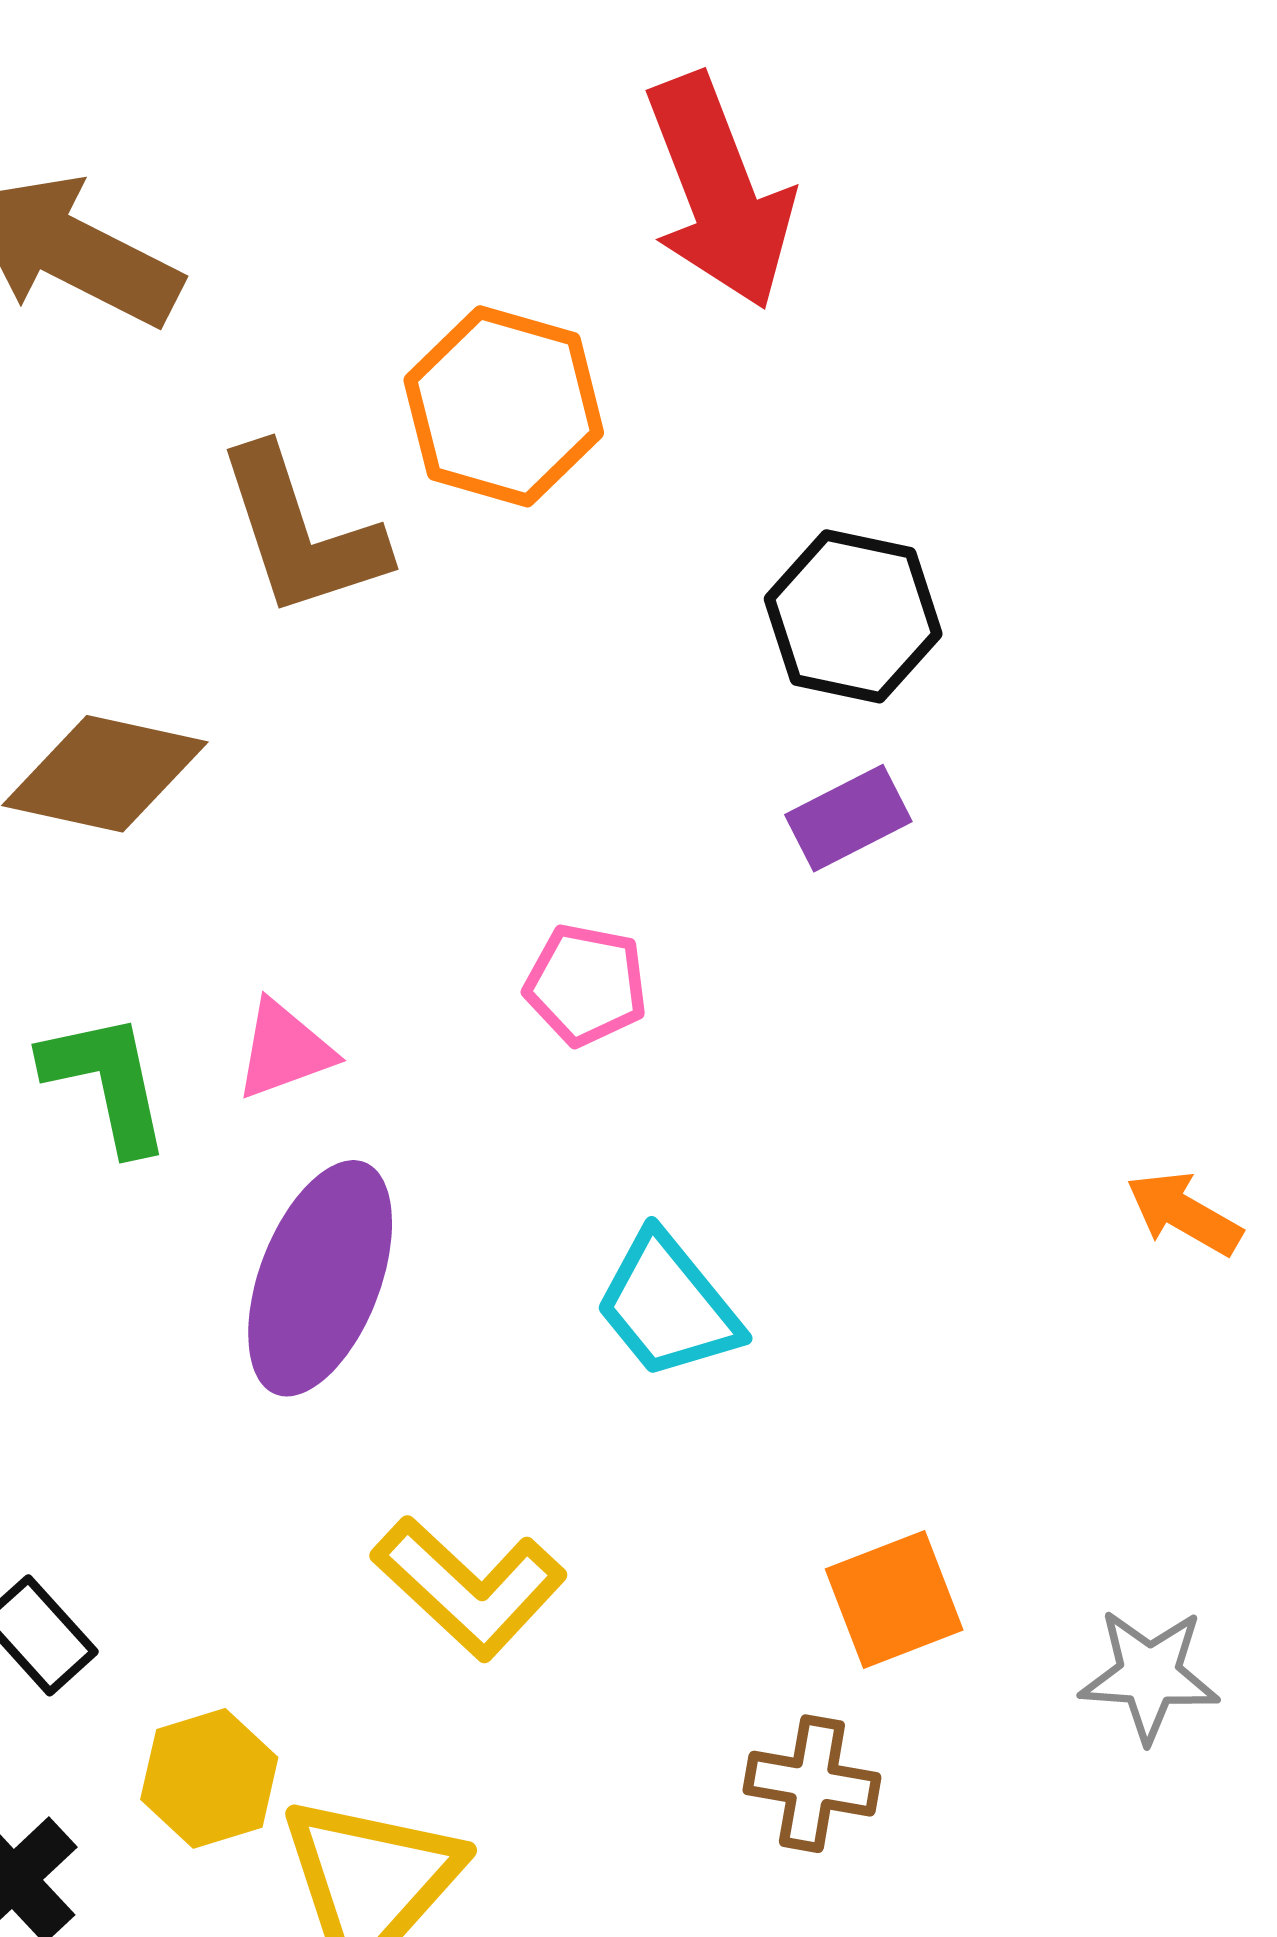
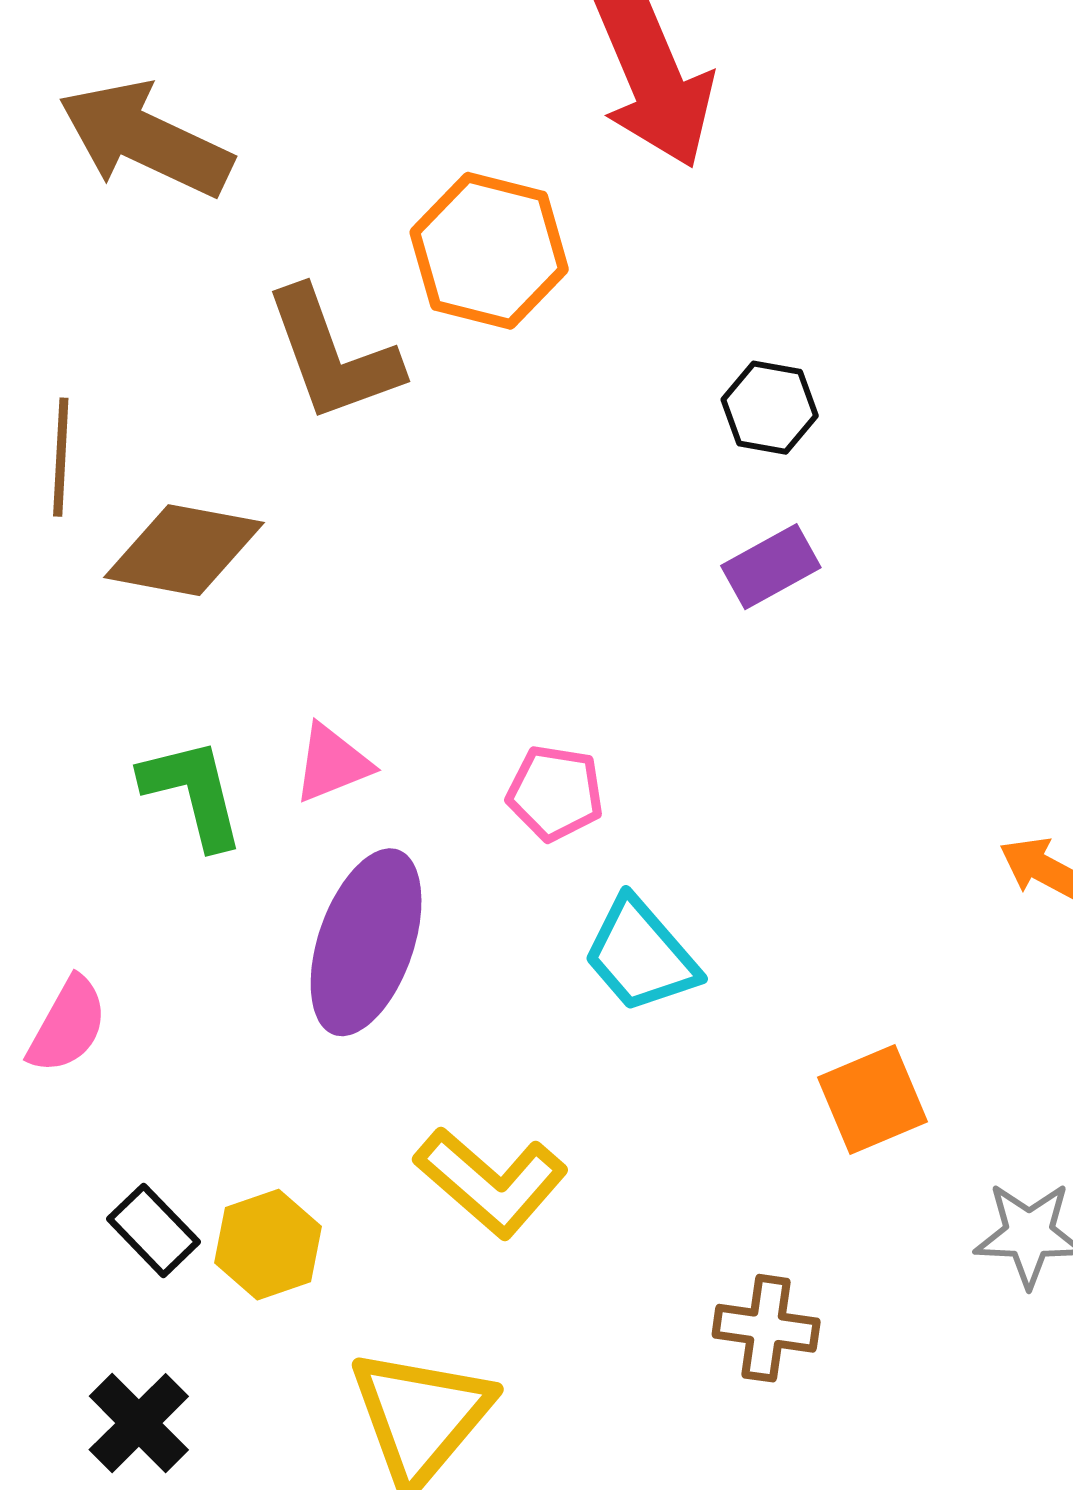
black hexagon: (853, 616) -> (770, 408), size x0.7
pink pentagon: (586, 985) -> (555, 793), moved
orange square: (894, 1600) -> (873, 1100), moved
yellow hexagon: (209, 1778) -> (268, 1245), moved

